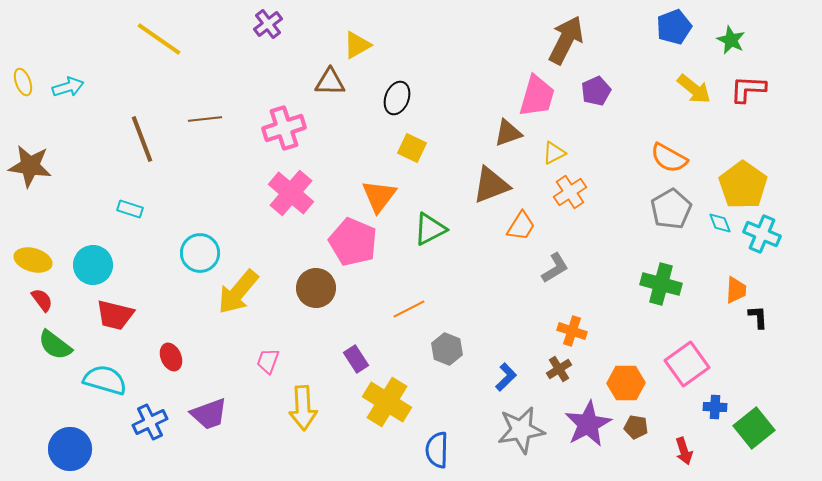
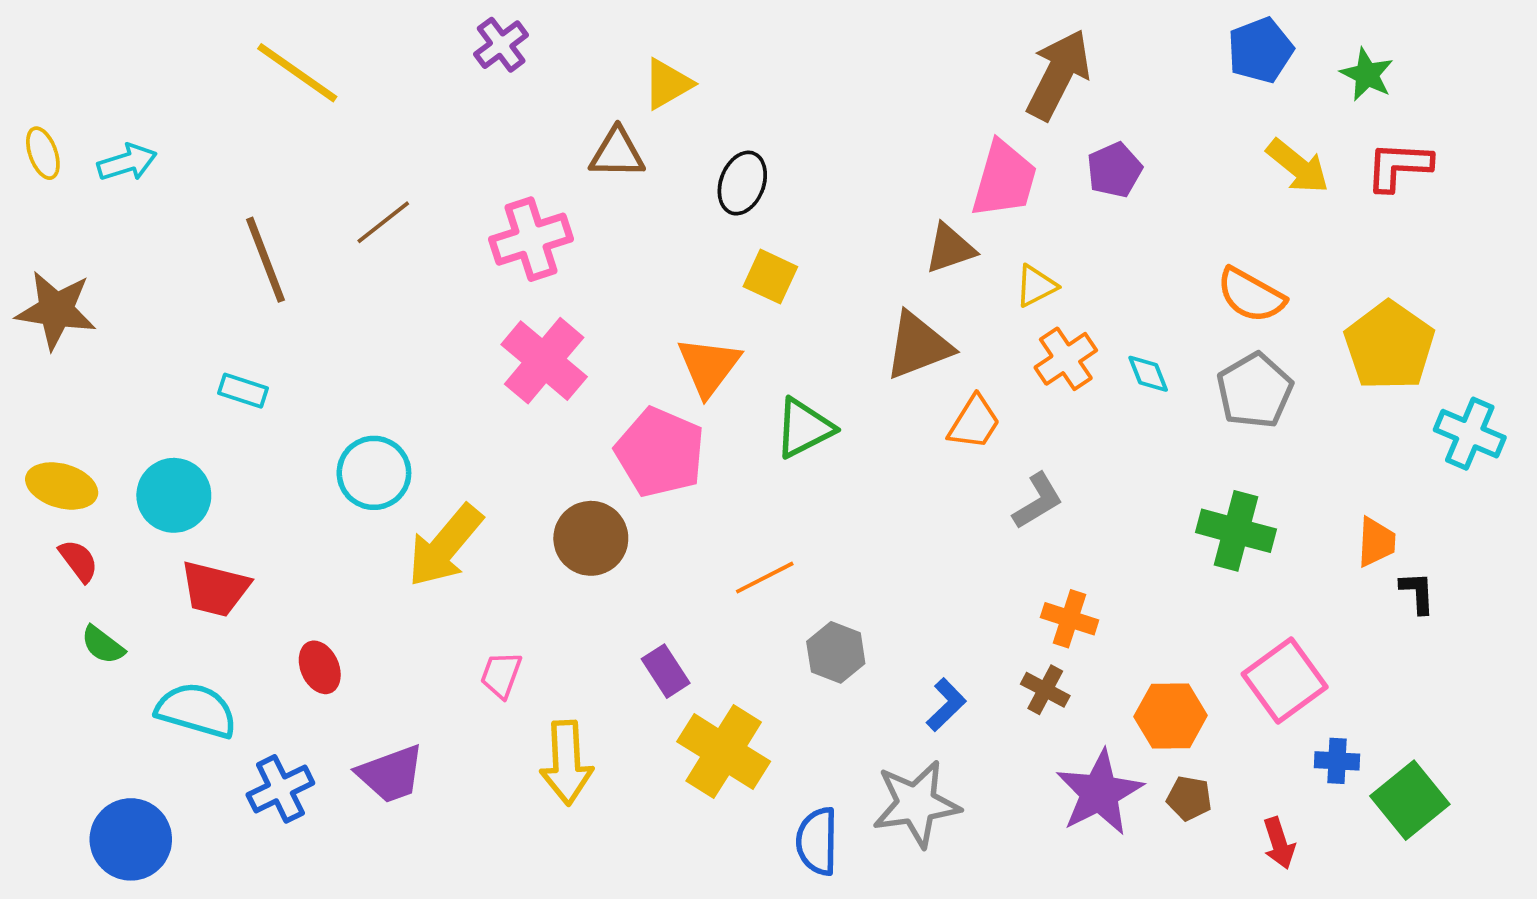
brown line: (205, 119) -> (383, 222), turned -32
cyan diamond: (720, 223) -> (1148, 374), moved
cyan cross: (762, 234) -> (1470, 434), moved
green semicircle: (55, 345) -> (103, 645), size x0.7
brown cross: (559, 369) -> (1045, 690), turned -30
gray star: (521, 430) -> (916, 804), moved

